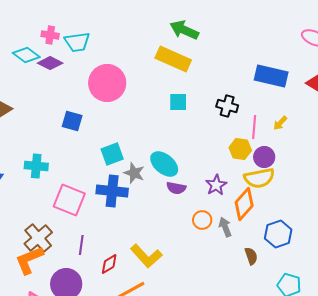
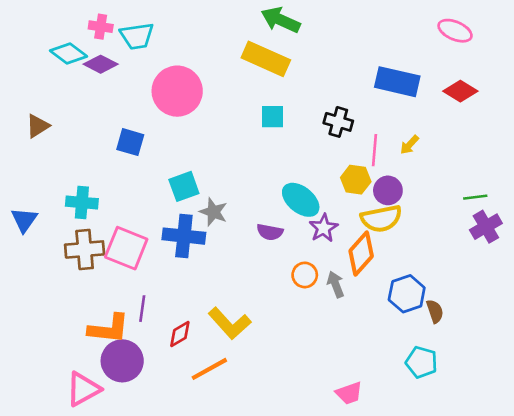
cyan ellipse: (164, 164) -> (301, 200), moved
brown cross: (38, 238) -> (85, 249), moved, turned 36
brown semicircle: (251, 256) -> (435, 311), moved
orange L-shape: (29, 260) -> (109, 329), moved, turned -152

